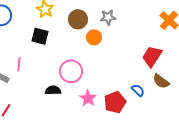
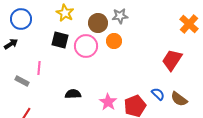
gray star: (108, 17) -> (120, 16), moved
pink circle: (71, 71) -> (86, 46), moved
brown semicircle: (161, 81) -> (179, 99), moved

